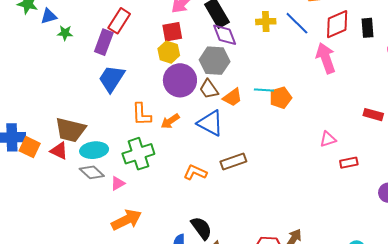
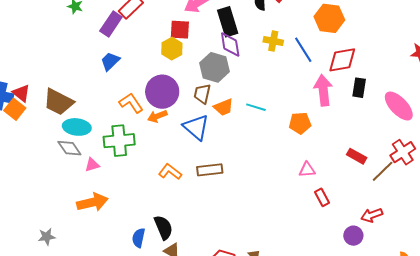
black rectangle: (367, 28) -> (359, 88), moved
blue trapezoid: (112, 79) -> (110, 61), size x0.7
purple circle: (180, 80) -> (162, 92), moved
brown trapezoid: (209, 89) -> (202, 94), turned 35
orange pentagon: (281, 98) -> (300, 123), moved
orange L-shape: (141, 114) -> (131, 103), turned 135
red triangle: (59, 151) -> (21, 93), moved
red rectangle: (349, 163) -> (322, 197), turned 60

